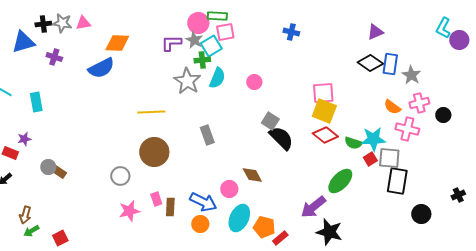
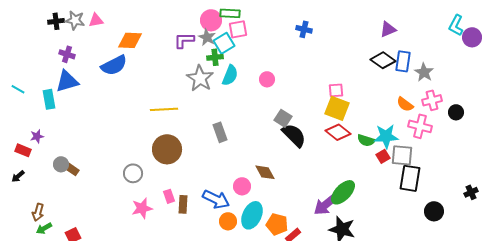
blue triangle: (23, 42) -> (67, 81), moved
pink square: (323, 93) -> (336, 90), size x0.7
green ellipse: (340, 181) -> (343, 192), moved
orange circle: (200, 224) -> (228, 221), moved

